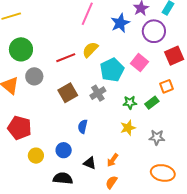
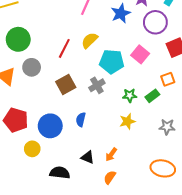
red line: (66, 58) -> (64, 48), turned -42
cyan pentagon: (112, 70) -> (112, 62), turned 30
gray star: (157, 137) -> (167, 127), moved
blue circle: (64, 150) -> (50, 126), moved, size x1.5

